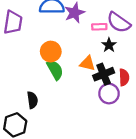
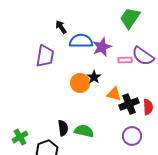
black star: (109, 45) -> (94, 77), moved
green semicircle: (55, 70) -> (84, 131), moved, turned -48
purple circle: (109, 94) -> (132, 136), moved

